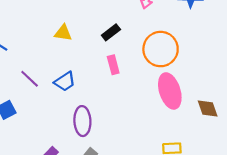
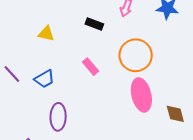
black rectangle: (111, 32) -> (94, 24), moved, turned 54
pink rectangle: (113, 65) -> (90, 67), turned -30

